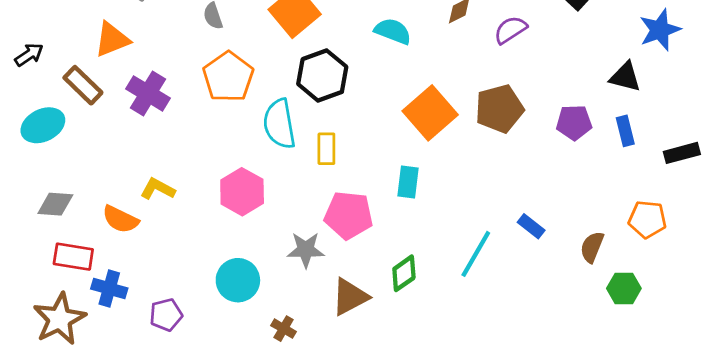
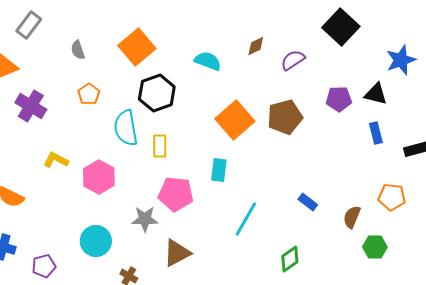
orange pentagon: (228, 77) -> (89, 94), size x0.6
purple pentagon: (574, 123) -> (339, 99), moved
yellow L-shape: (158, 189) -> (56, 160), moved
cyan line: (476, 254) -> (246, 219), moved
green diamond: (404, 273) -> (290, 259), moved

